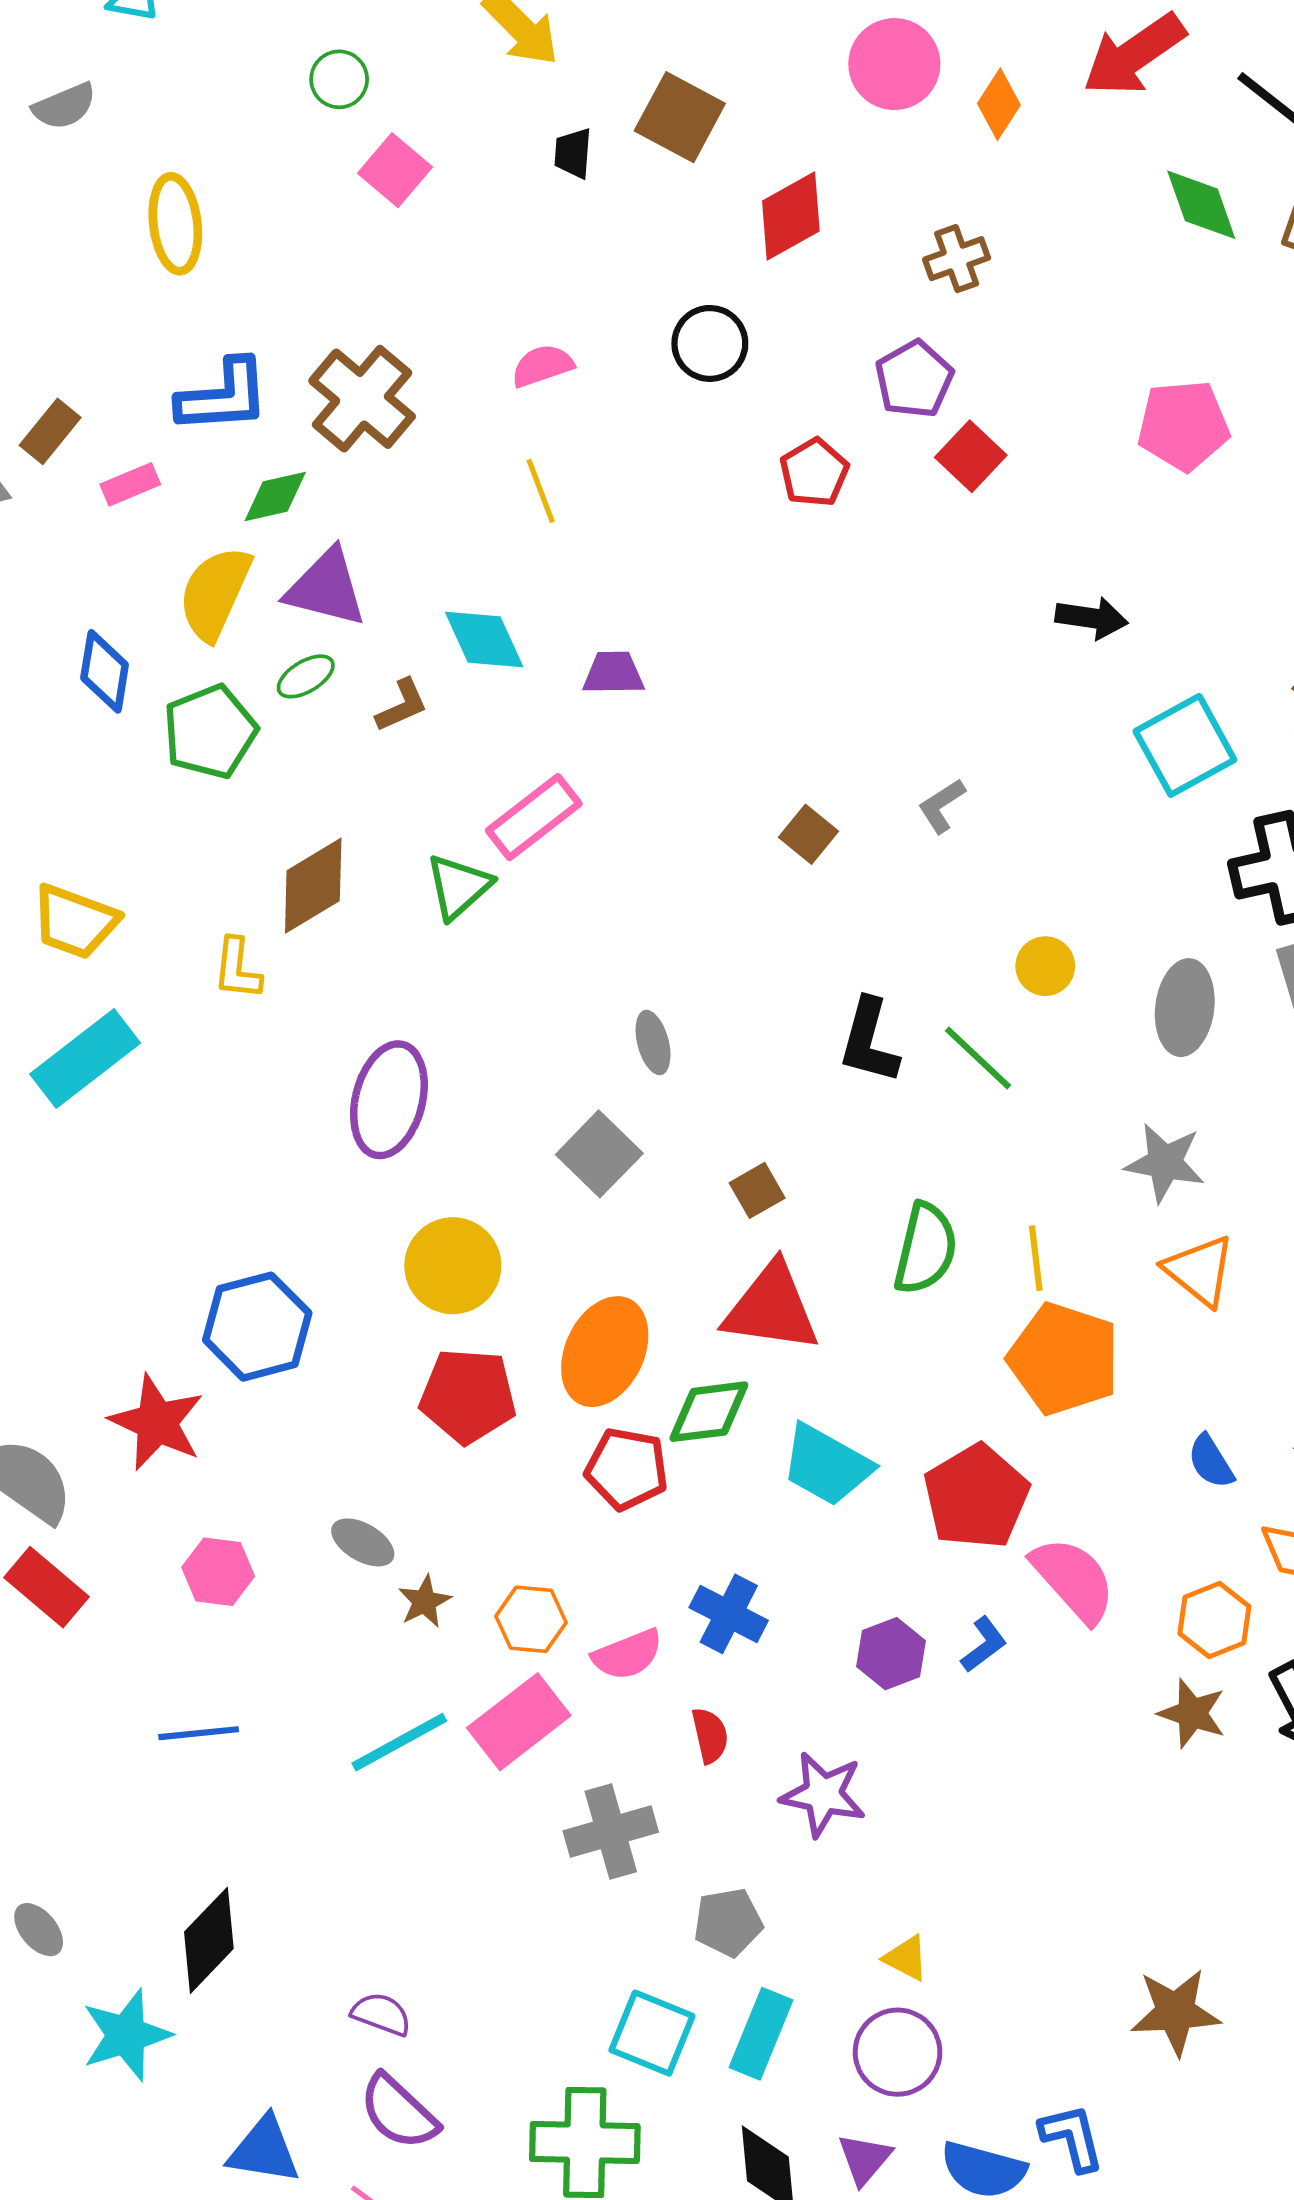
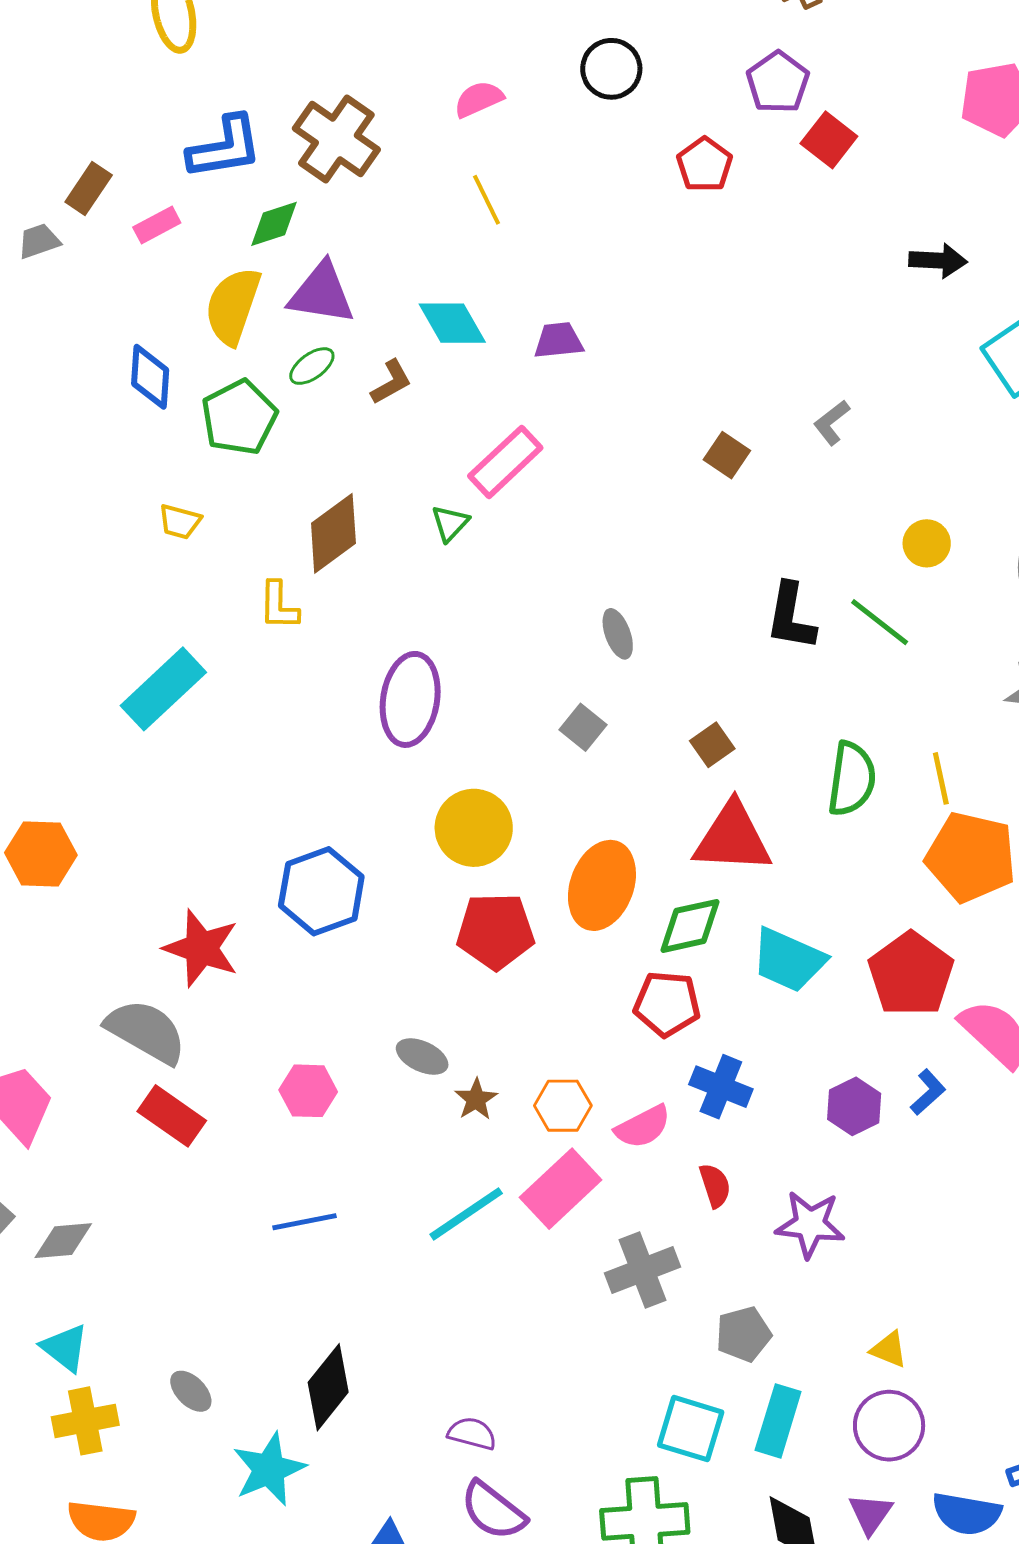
green triangle: (459, 887) -> (450, 523), size x0.7
yellow trapezoid: (75, 922) -> (180, 522), moved, size x0.6
gray square: (599, 1154) -> (583, 727), size x0.7
red star: (157, 1422) -> (201, 948), moved
red pentagon: (627, 1469) -> (667, 1004), moved

